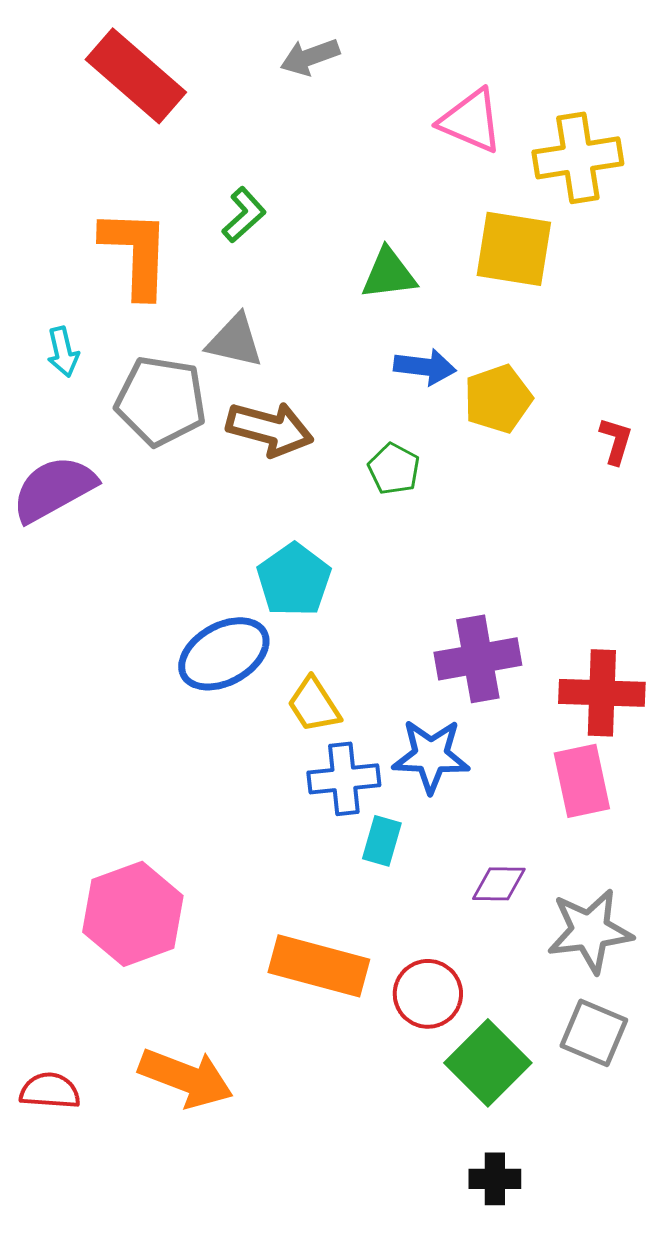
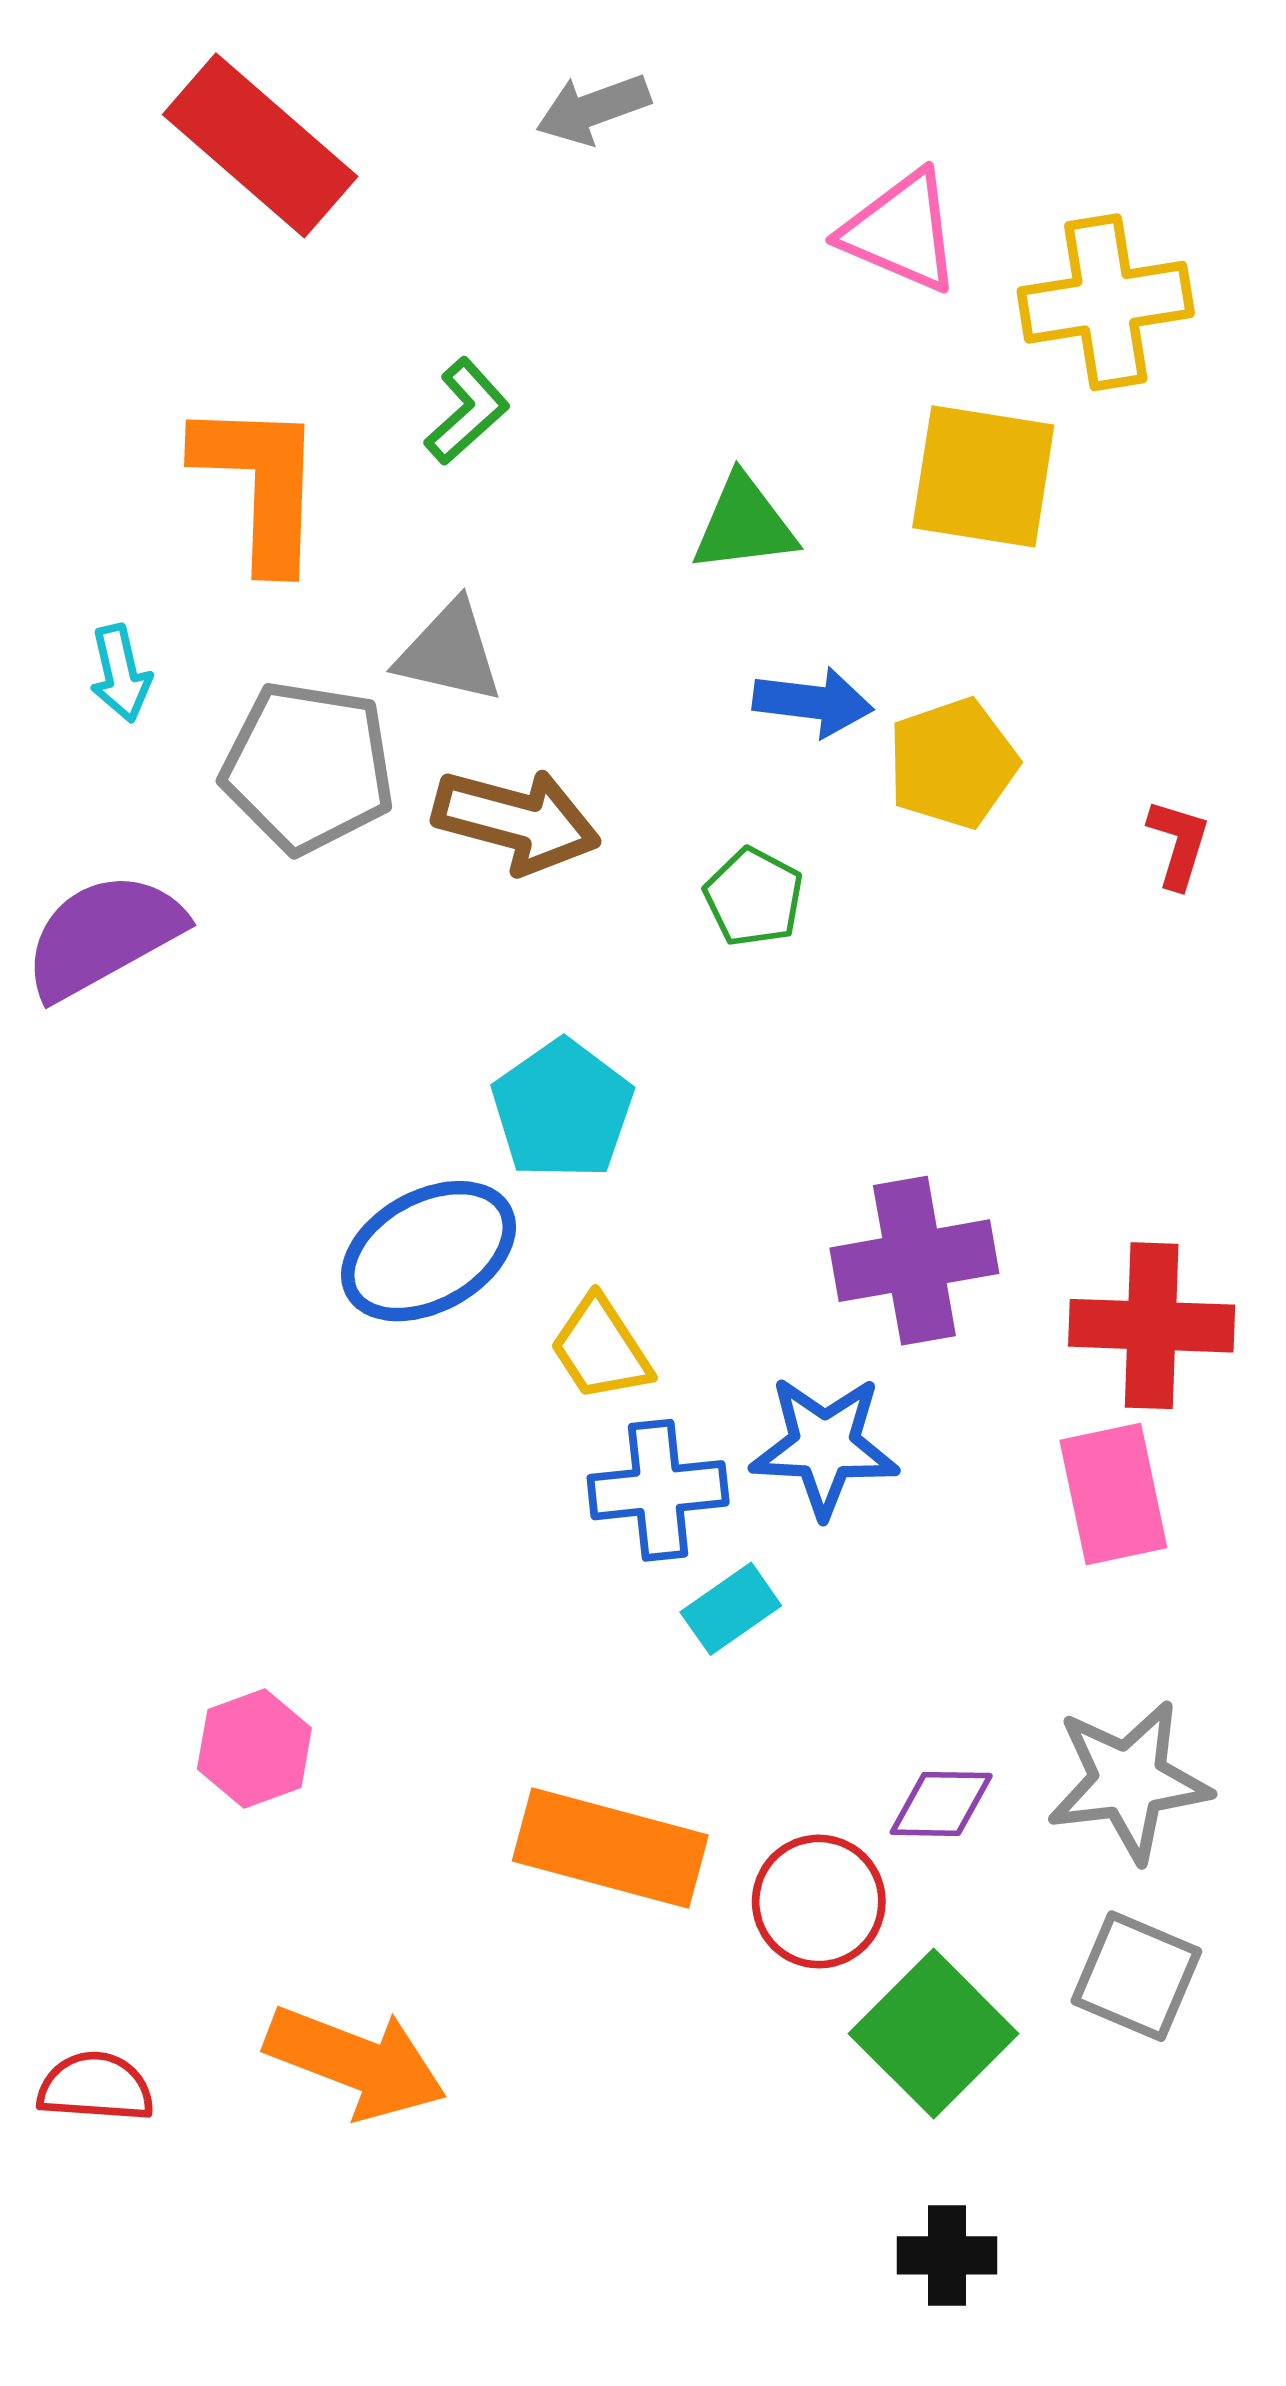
cyan rectangle: (382, 841) -> (731, 1609), turned 39
purple diamond: (499, 884) -> (941, 1804), moved
pink hexagon: (133, 914) -> (254, 1748), size x0.6

